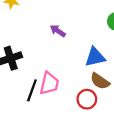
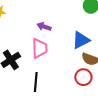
pink trapezoid: (49, 83) -> (40, 48), moved

